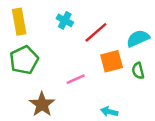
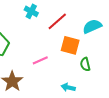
orange square: (112, 61) -> (70, 45), turned 30
green semicircle: (138, 71) -> (85, 64), moved

